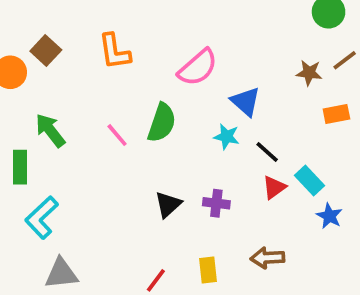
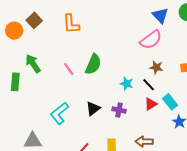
pink semicircle: (198, 67) -> (151, 40), moved
brown star: (309, 73) -> (156, 67), moved
blue triangle: (246, 102) -> (160, 16), moved
cyan star: (227, 137) -> (127, 84), moved
cyan L-shape: (42, 218) -> (59, 113), moved

